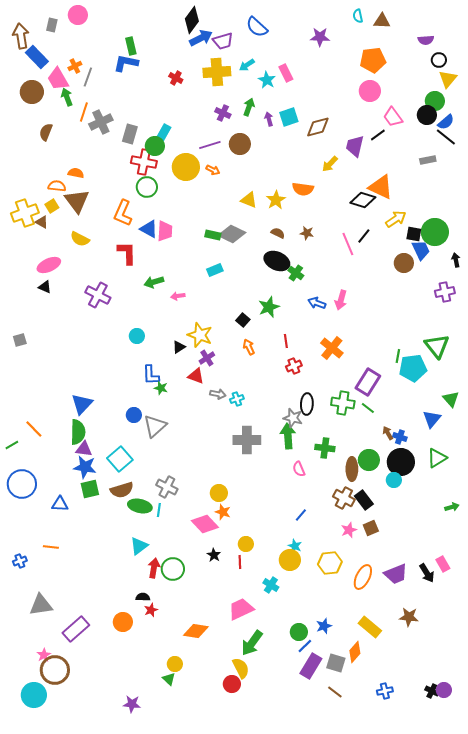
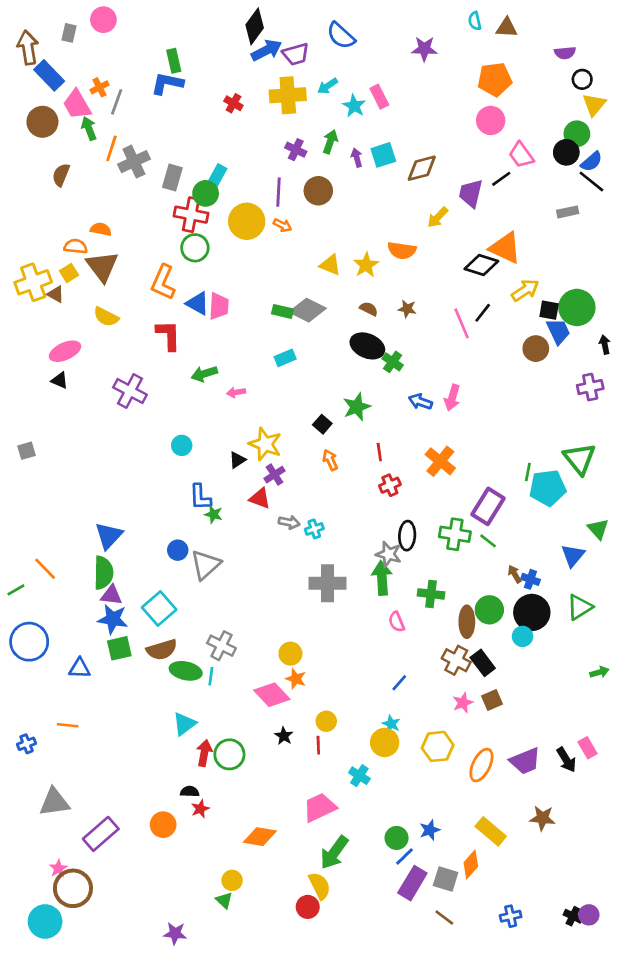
purple line: (210, 145) -> (278, 192), turned -70

